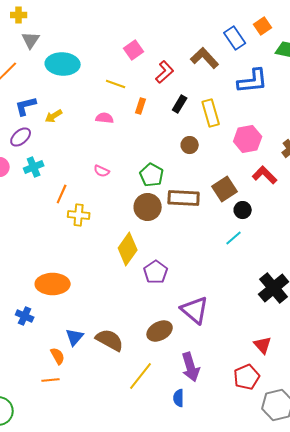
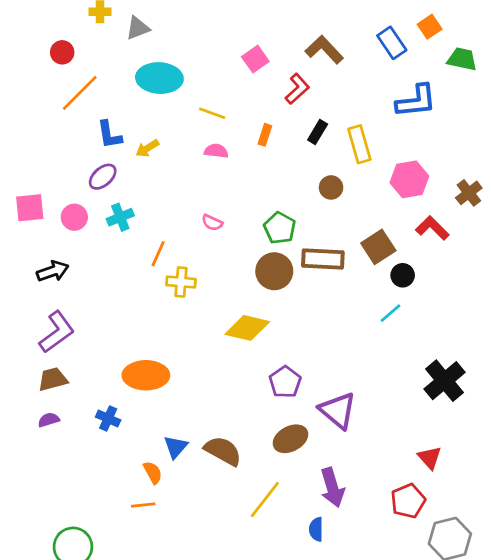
gray triangle: (31, 40) -> (138, 28), moved, turned 36
brown L-shape: (205, 58) -> (324, 50), moved
yellow line: (116, 84) -> (212, 113), moved
blue L-shape: (26, 106) -> (109, 135), turned -85
yellow diamond: (128, 249) -> (247, 328), turned 68
purple pentagon: (156, 272) -> (285, 382), moved

